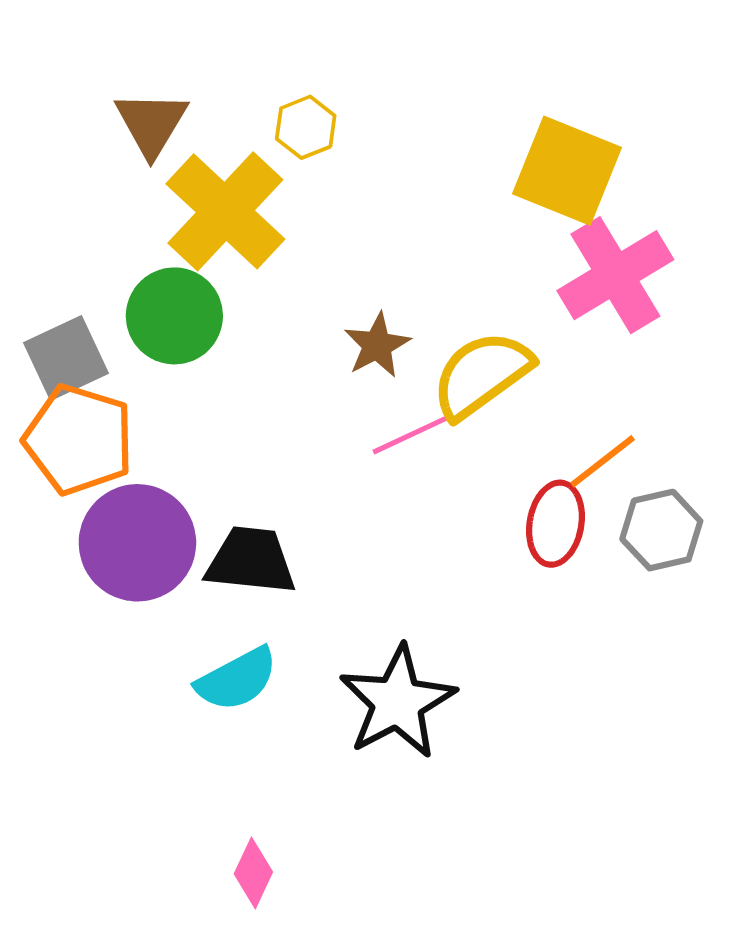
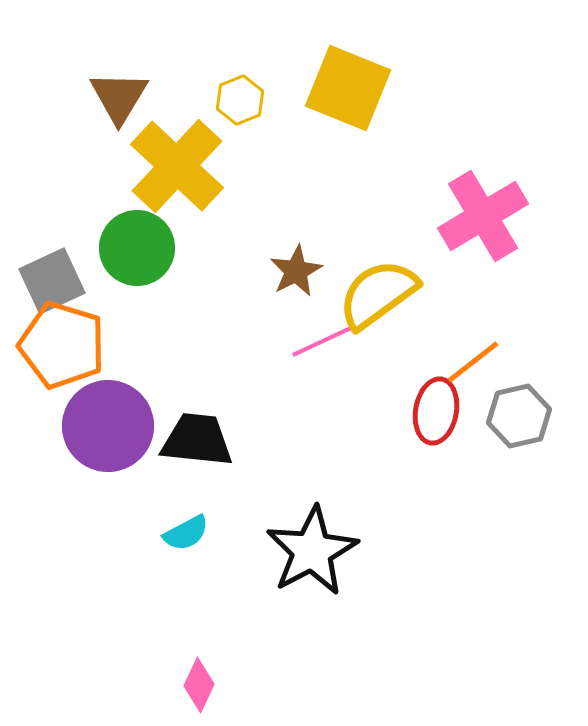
yellow square: (567, 171) -> (348, 88), moved
cyan semicircle: (237, 679) -> (186, 533), size x0.7

